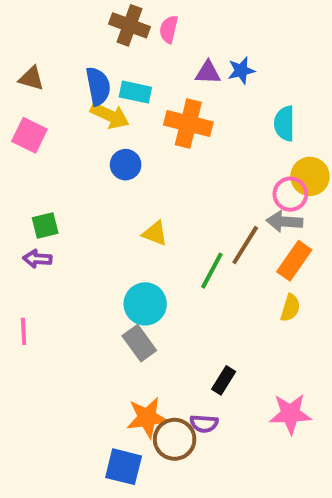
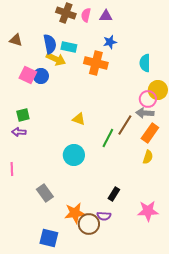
blue star: (241, 70) -> (110, 42), moved
purple triangle: (208, 72) -> (106, 16), moved
pink square: (29, 135) -> (28, 75), moved
blue circle: (126, 165) -> (41, 76), moved
gray rectangle: (139, 343) -> (45, 193), moved
blue square: (124, 467) -> (49, 238), moved

